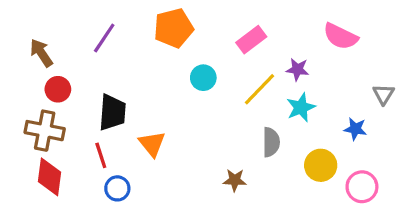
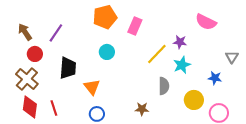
purple line: (104, 38) -> (56, 33), moved
pink rectangle: (251, 40) -> (135, 26), moved, turned -30
cyan circle: (203, 78) -> (107, 52), moved
brown cross: (45, 131) -> (27, 79), turned 30
red line: (101, 155) -> (54, 108), moved
blue circle: (117, 188) -> (97, 114), moved

